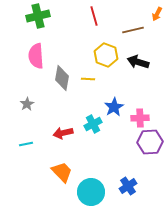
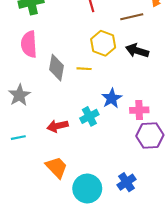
gray star: (27, 104) -> (19, 95), size x1.5

